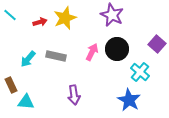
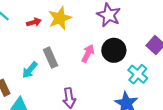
gray rectangle: (56, 56) -> (51, 58), turned 54
cyan arrow: (28, 59) -> (30, 70), moved

